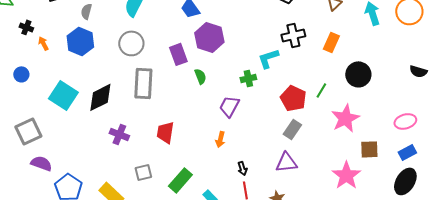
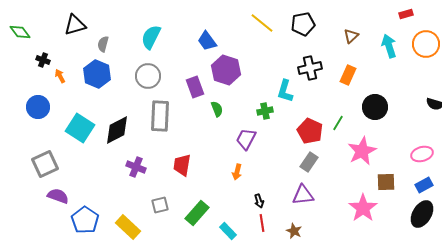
cyan L-shape: (268, 58) -> (285, 91), turned -55
blue circle: (21, 74) -> (38, 107), size x1.5

